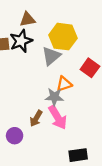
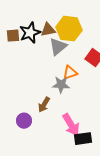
brown triangle: (27, 19) -> (48, 30), moved
pink arrow: (58, 117) -> (71, 125), moved

